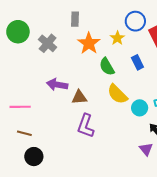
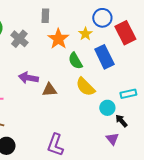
blue rectangle: (137, 62) -> (104, 57), size x1.6
cyan circle: (140, 108) -> (107, 108), moved
purple L-shape: (86, 126) -> (55, 145), moved

